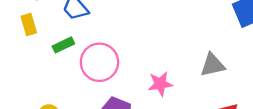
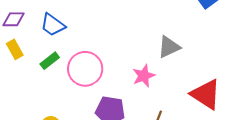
gray triangle: (213, 65) -> (169, 47), moved

